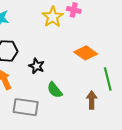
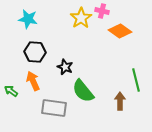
orange diamond: (86, 53) -> (120, 31), moved
green semicircle: (55, 90) -> (83, 91), size x1.4

